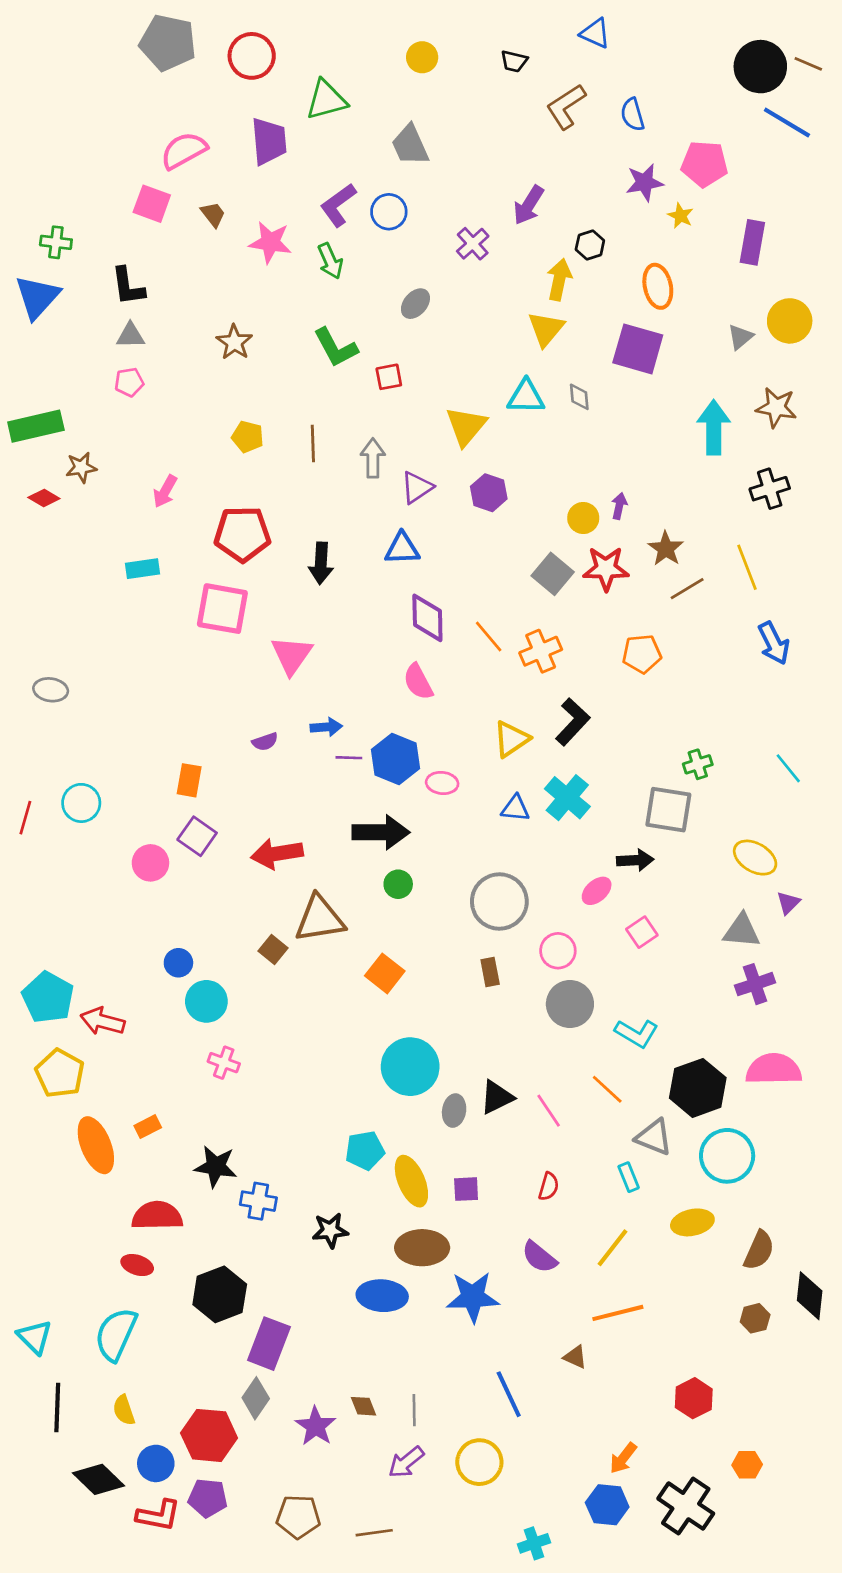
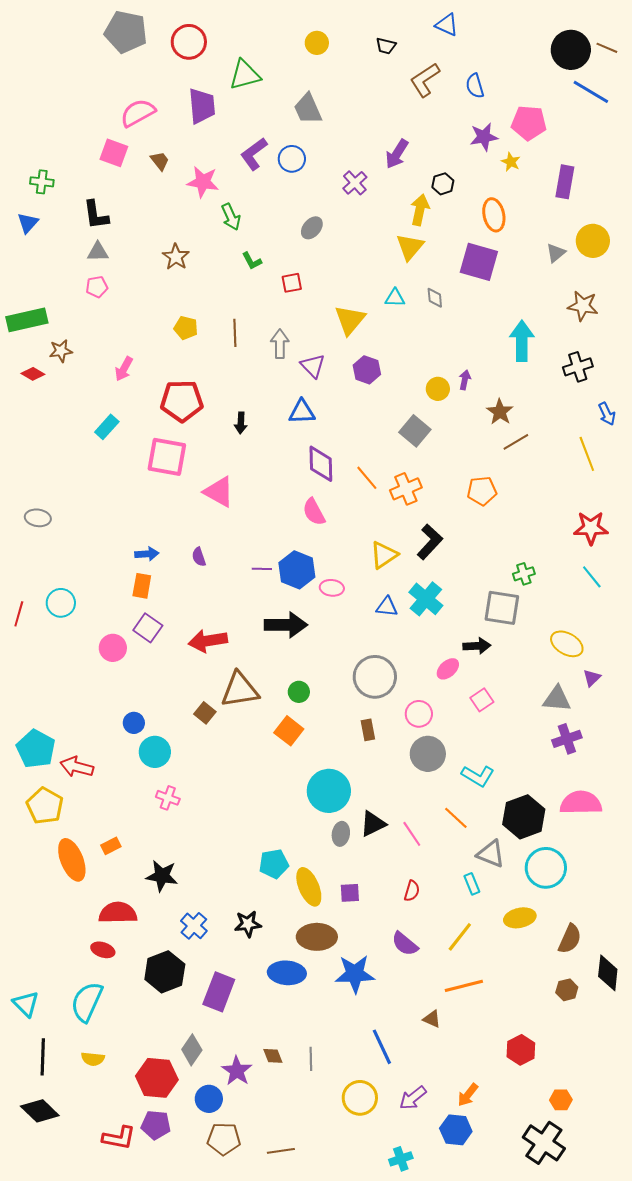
green arrow: (330, 261) -> (231, 217), moved
blue triangle: (37, 297) -> (28, 223), size x0.6
green L-shape: (336, 348) -> (252, 261), size x0.6
cyan triangle: (526, 397) -> (395, 298), size x0.7
cyan arrow: (714, 427) -> (522, 341), moved
purple triangle: (417, 487) -> (313, 366), turned -40
black arrow: (321, 563) -> (241, 423), size x0.7
yellow line: (747, 567) -> (587, 454), moved
cyan rectangle: (142, 569) -> (107, 427), turned -40
red star: (606, 569) -> (591, 528), moved
blue arrow: (774, 643) -> (607, 414), moved, size x0.7
pink triangle: (292, 655) -> (219, 492), turned -36
blue arrow: (326, 727) -> (147, 554), moved
purple semicircle: (265, 742) -> (199, 557), turned 90
green circle: (398, 884) -> (299, 692), moved
cyan circle: (410, 1067) -> (329, 791), moved
blue cross: (258, 1201) -> (194, 926), moved, turned 32
purple rectangle: (269, 1344) -> (219, 992), moved
yellow semicircle: (124, 1410) -> (93, 1059), turned -65
purple arrow: (406, 1462) -> (413, 1098), moved
blue circle: (156, 1463) -> (209, 1099), moved
black diamond: (99, 1479) -> (40, 1111), moved
black cross: (686, 1506) -> (544, 1143), moved

